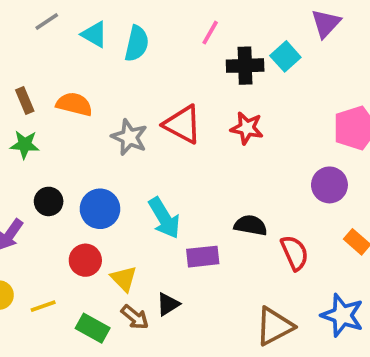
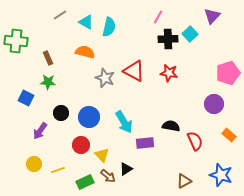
pink line: (210, 33) -> (158, 17), moved
orange semicircle: (74, 104) -> (85, 52), moved
brown triangle: (274, 326) -> (184, 181), size x0.7
green rectangle: (93, 328) -> (85, 182), turned -54

